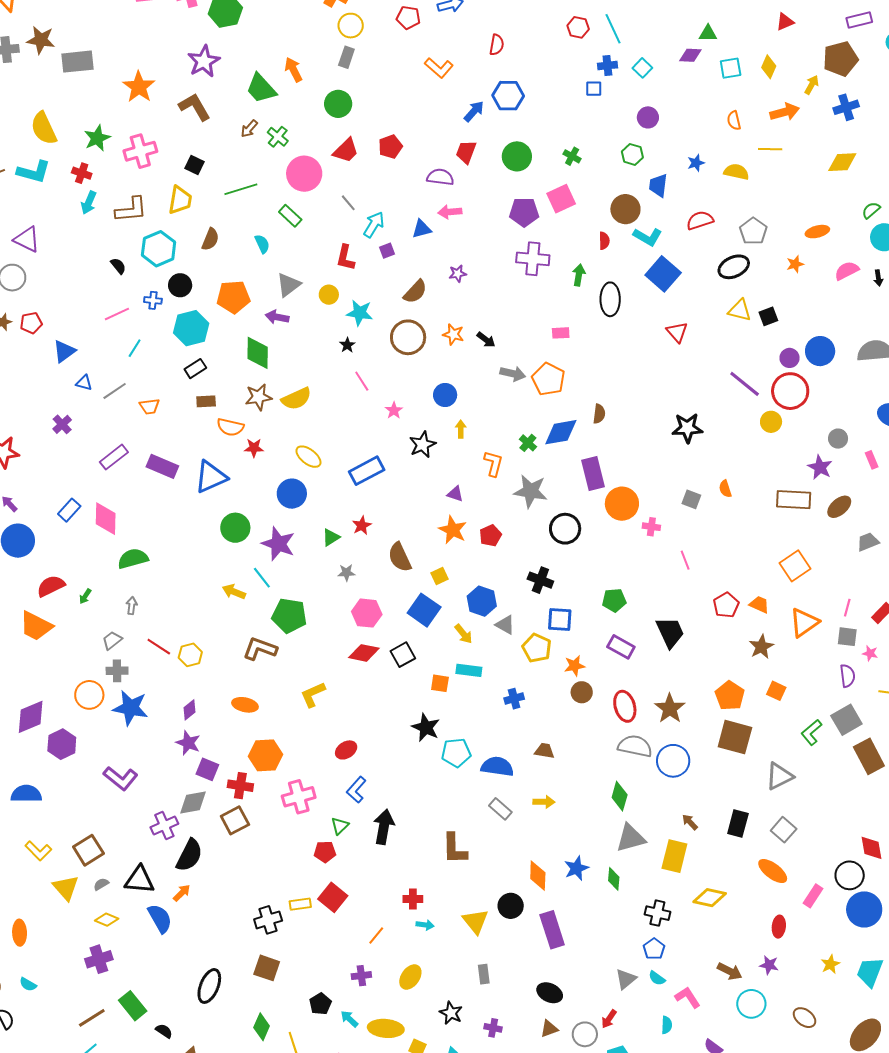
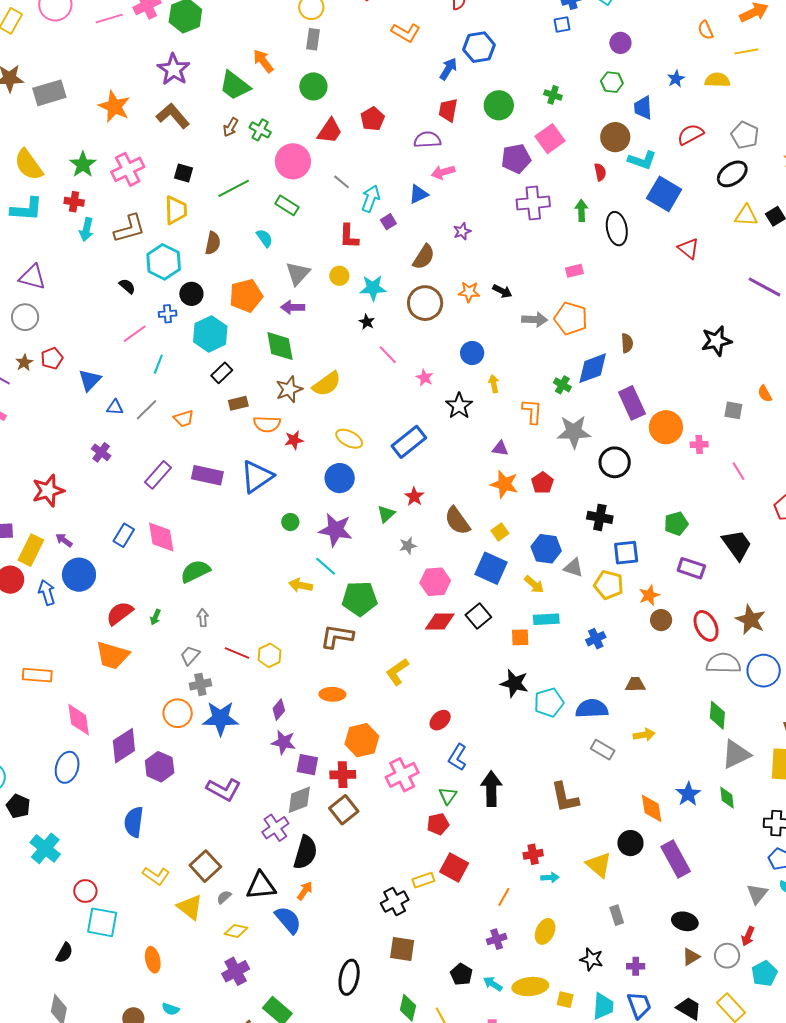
green circle: (235, 528) -> (290, 522), size x0.6
blue semicircle: (26, 794) -> (134, 822), turned -72

